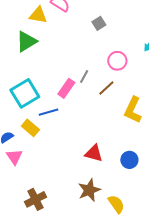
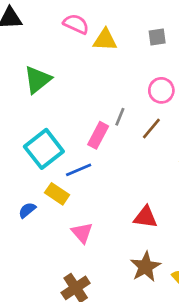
yellow triangle: (38, 15) -> (105, 40), moved
gray square: (99, 23) -> (157, 37), moved, turned 32
pink triangle: (14, 157) -> (82, 233), moved

